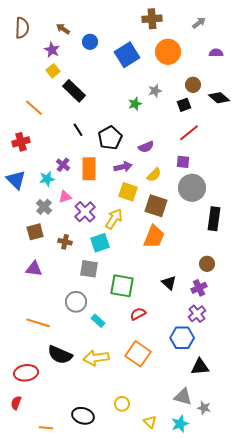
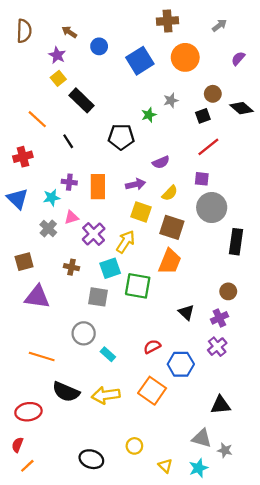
purple semicircle: (216, 53) -> (238, 58), turned -48
black line: (78, 130) -> (68, 141), moved
black pentagon: (110, 138) -> (121, 137), moved, turned 30
purple cross: (63, 165) -> (69, 182), turned -32
brown square: (35, 232) -> (24, 262), moved
purple triangle: (34, 269) -> (37, 297), size x1.4
green square: (122, 286) -> (138, 286), moved
blue hexagon: (182, 338) -> (181, 364), moved
orange line: (46, 428) -> (27, 466), moved, turned -48

